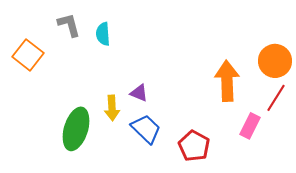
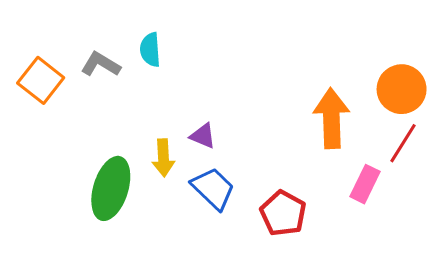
gray L-shape: (69, 25) -> (101, 64), moved, turned -44

